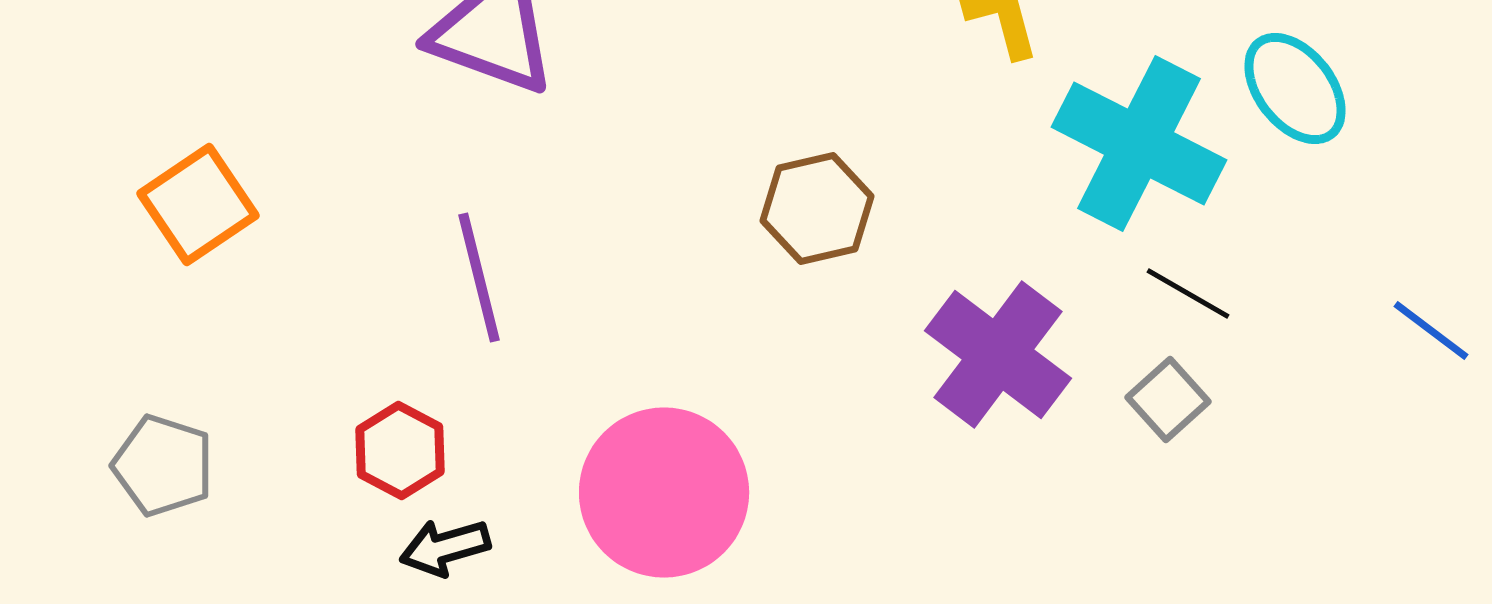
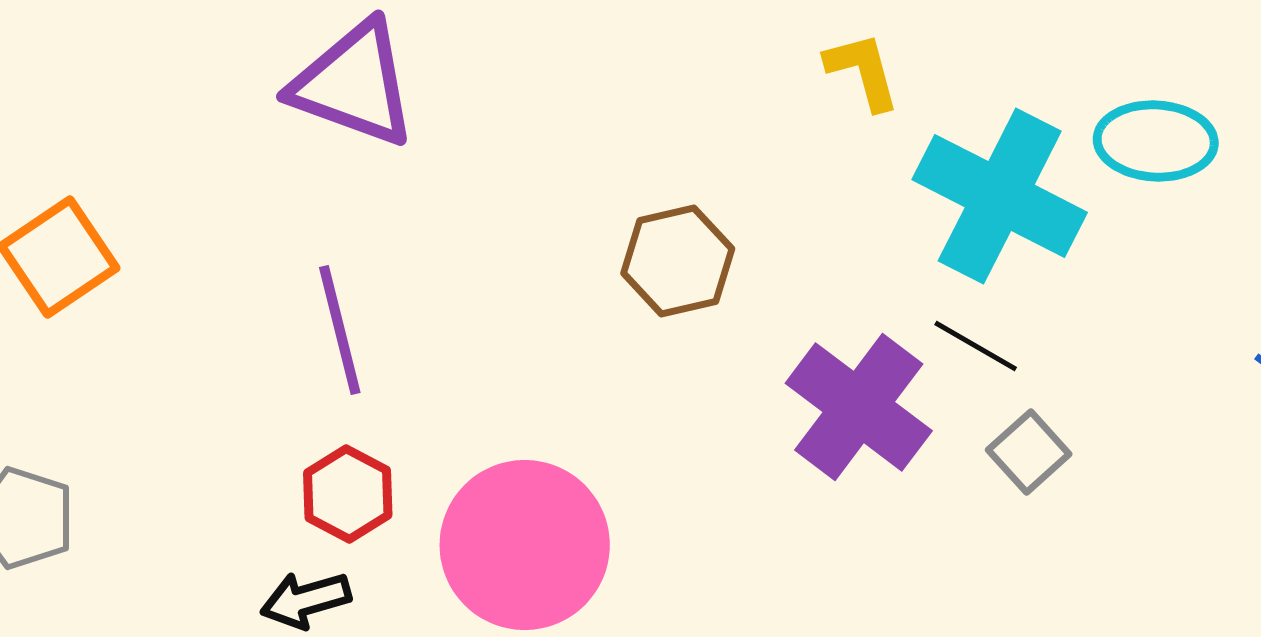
cyan ellipse: (1295, 88) -> (1156, 141), turned -49
black line: (1188, 294) -> (976, 346), moved
red hexagon: (400, 450) -> (348, 494), moved

